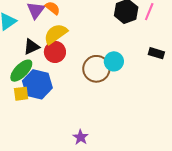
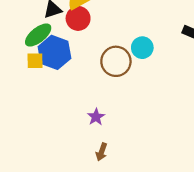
cyan circle: (114, 61) -> (142, 48), moved
brown circle: (96, 69) -> (116, 61), moved

